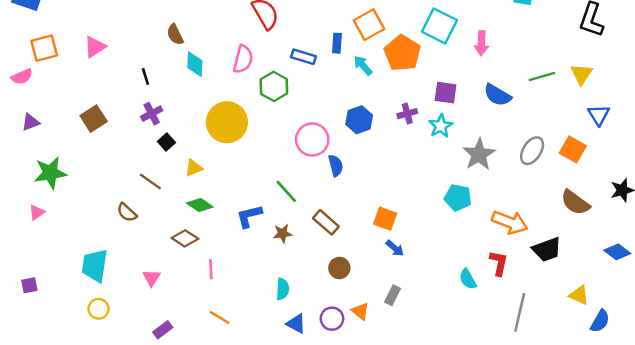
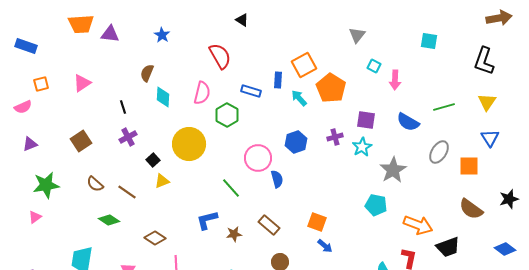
cyan square: (439, 26) -> (374, 66), moved, size x0.5
brown semicircle: (175, 35) -> (147, 73), turned 48
orange square: (44, 48) -> (41, 84), size x0.7
yellow triangle: (581, 74) -> (487, 102), moved
black square: (166, 142) -> (153, 160), moved
orange square: (573, 149) -> (469, 166), turned -30
gray ellipse: (532, 151) -> (439, 152), moved
green line: (286, 191) -> (231, 188), moved
green diamond: (200, 205) -> (109, 220), moved
brown semicircle: (127, 212) -> (95, 184), moved

